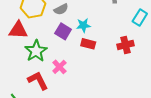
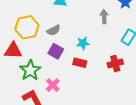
cyan star: (83, 25) -> (83, 43), moved

